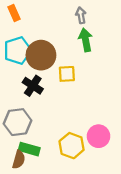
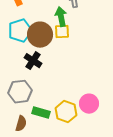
green arrow: (86, 40) -> (61, 17), moved
yellow square: (67, 74) -> (62, 32), moved
green rectangle: (29, 149) -> (41, 113), moved

